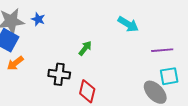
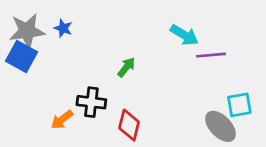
purple line: (162, 50) -> (211, 55), moved
orange arrow: (15, 63) -> (62, 120), moved

